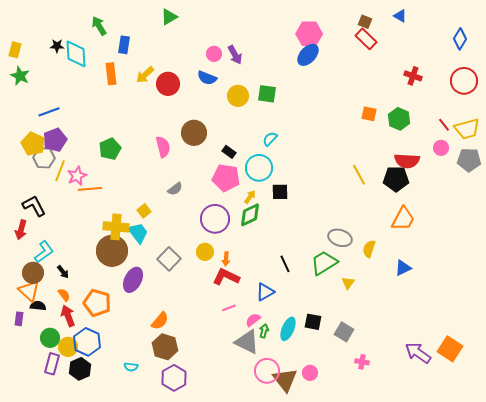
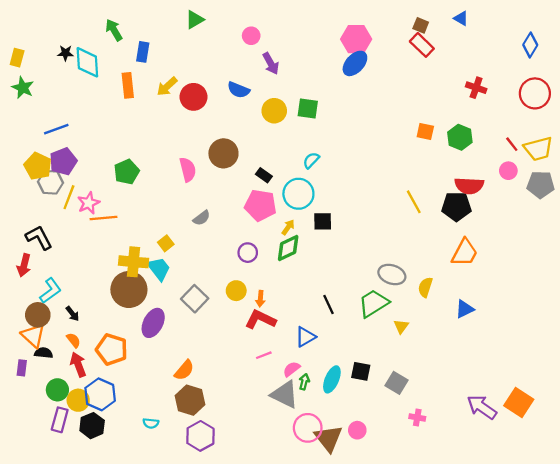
pink circle: (214, 54) -> (251, 36), moved
purple circle: (215, 219) -> (248, 253), size x0.6

